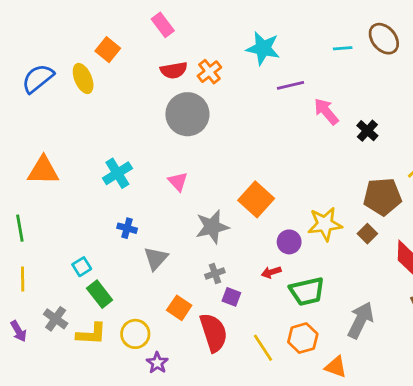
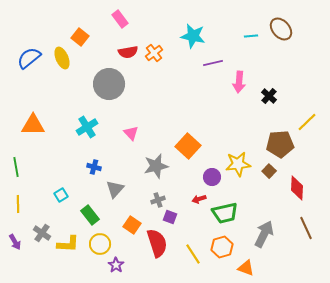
pink arrow: (326, 111) -> (239, 82), turned -135
gray circle: (187, 114) -> (109, 84), moved
green rectangle: (100, 294) -> (90, 215), moved

